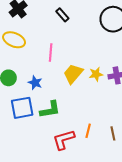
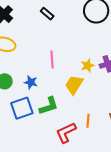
pink line: (51, 53) -> (52, 59), moved
yellow trapezoid: (73, 74) -> (74, 85), moved

